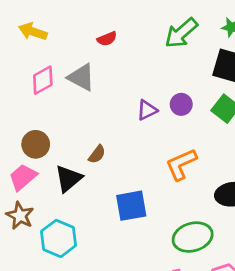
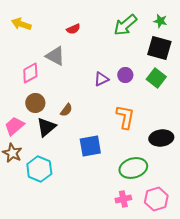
pink diamond: (43, 80) -> (30, 73), moved
brown circle: (36, 144) -> (35, 103), moved
orange L-shape: (181, 164) -> (125, 117), turned 125

